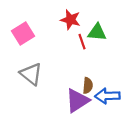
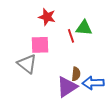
red star: (70, 20) -> (47, 17), moved
pink square: (23, 34) -> (40, 45), moved, turned 30

